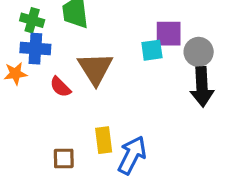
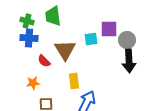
cyan square: (152, 50) -> (91, 39), moved
orange star: (15, 74) -> (33, 83), moved
yellow rectangle: (104, 140) -> (74, 81), moved

